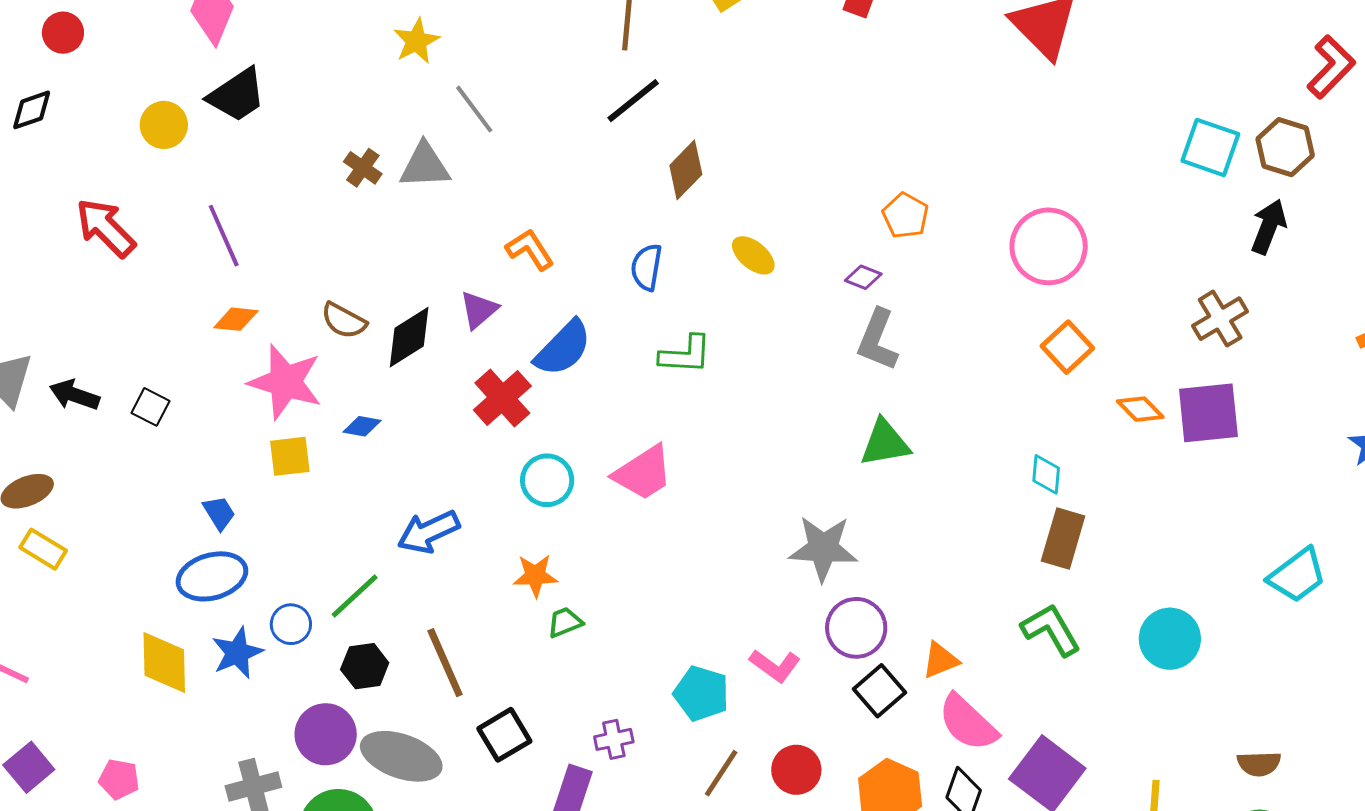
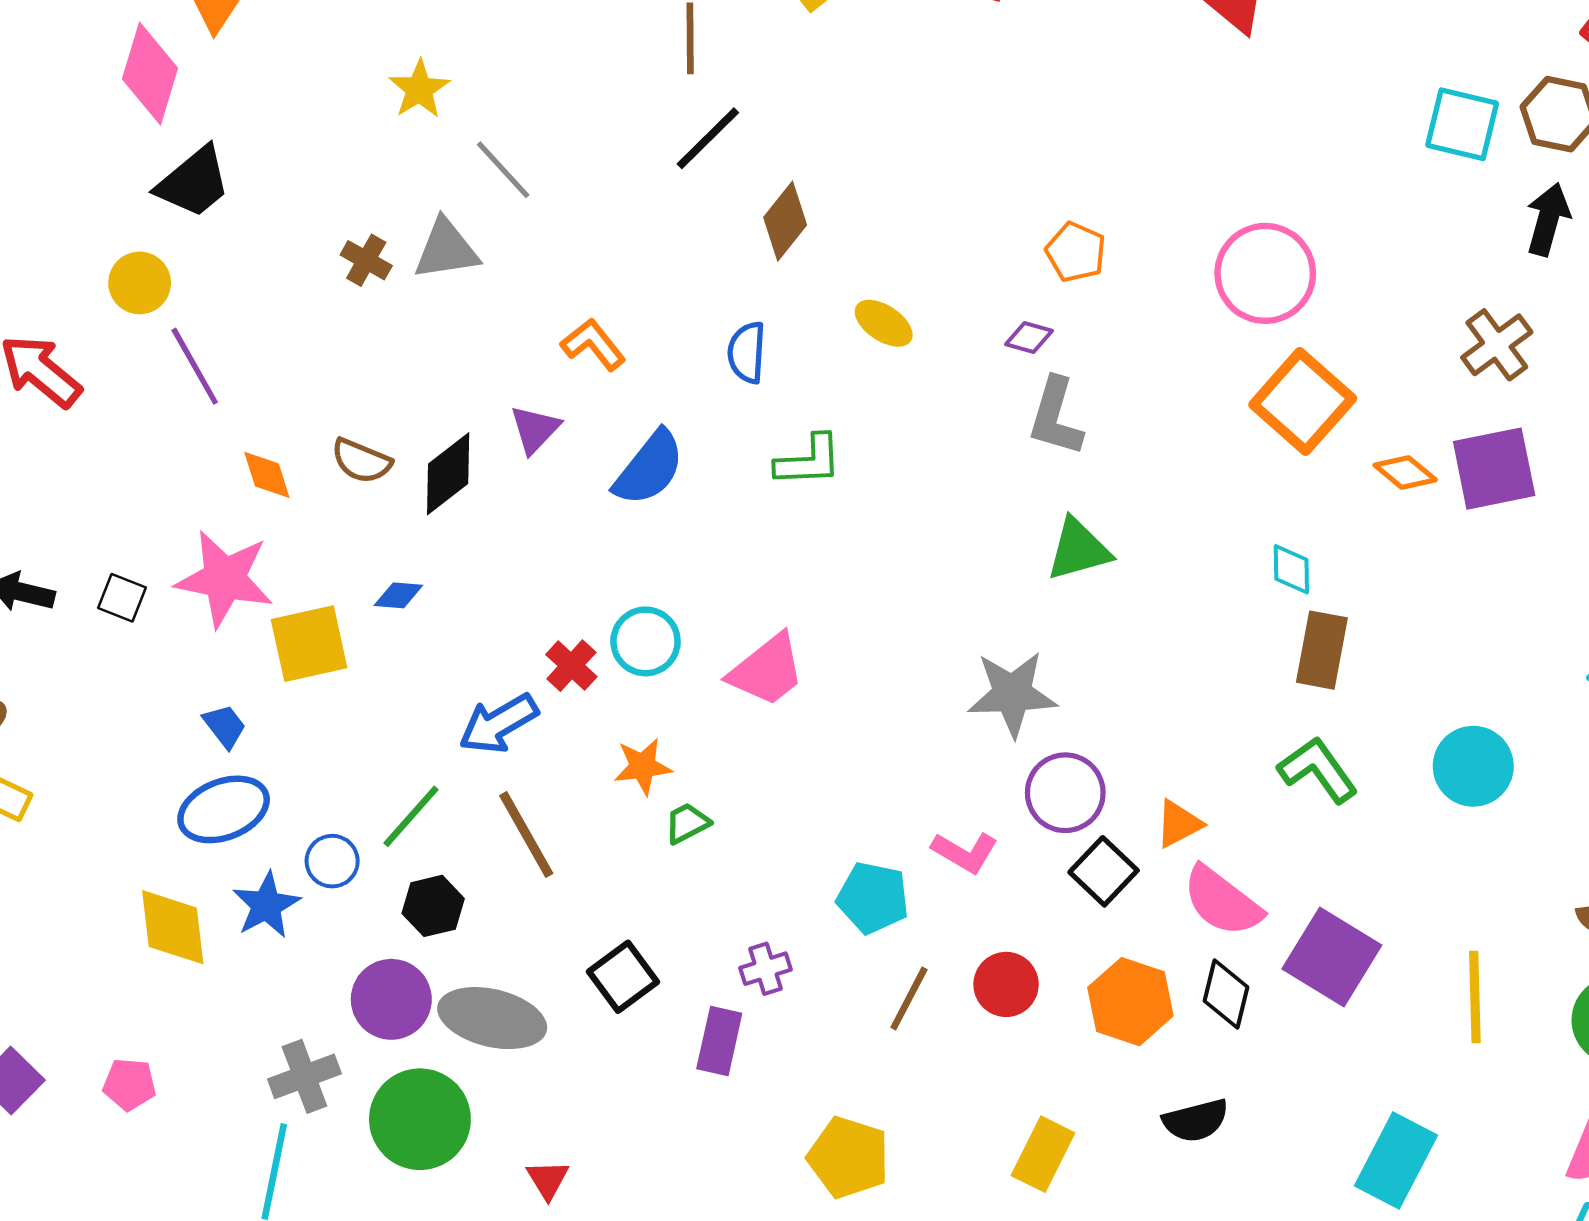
yellow circle: (164, 125) -> (140, 283), moved
orange diamond: (236, 319) -> (267, 475), moved, turned 72
orange square: (1067, 347) -> (1303, 402), size x1.5
pink star: (285, 382) -> (224, 579), moved
red cross: (502, 398) -> (571, 666), moved, size x0.7
yellow square: (290, 456) -> (309, 644), size x1.4
pink trapezoid: (643, 473) -> (767, 670), moved
brown line: (445, 663) -> (526, 834), moved

